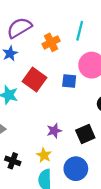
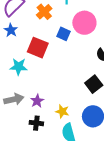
blue square: (69, 81) -> (64, 34), moved, turned 32
purple star: (54, 131) -> (37, 101), moved

